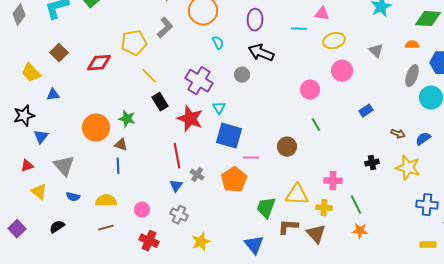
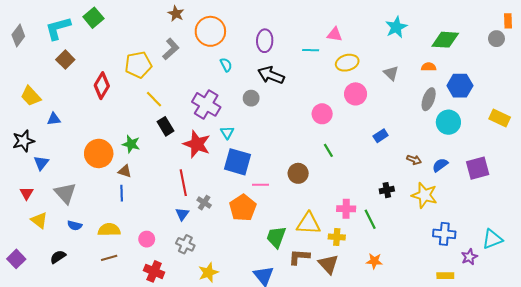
brown square: (59, 53) -> (65, 60), moved
red diamond: (99, 63) -> (102, 86), turned -55
red triangle: (27, 166) -> (27, 193), turned -40
green line: (356, 205) -> (370, 219), moved

